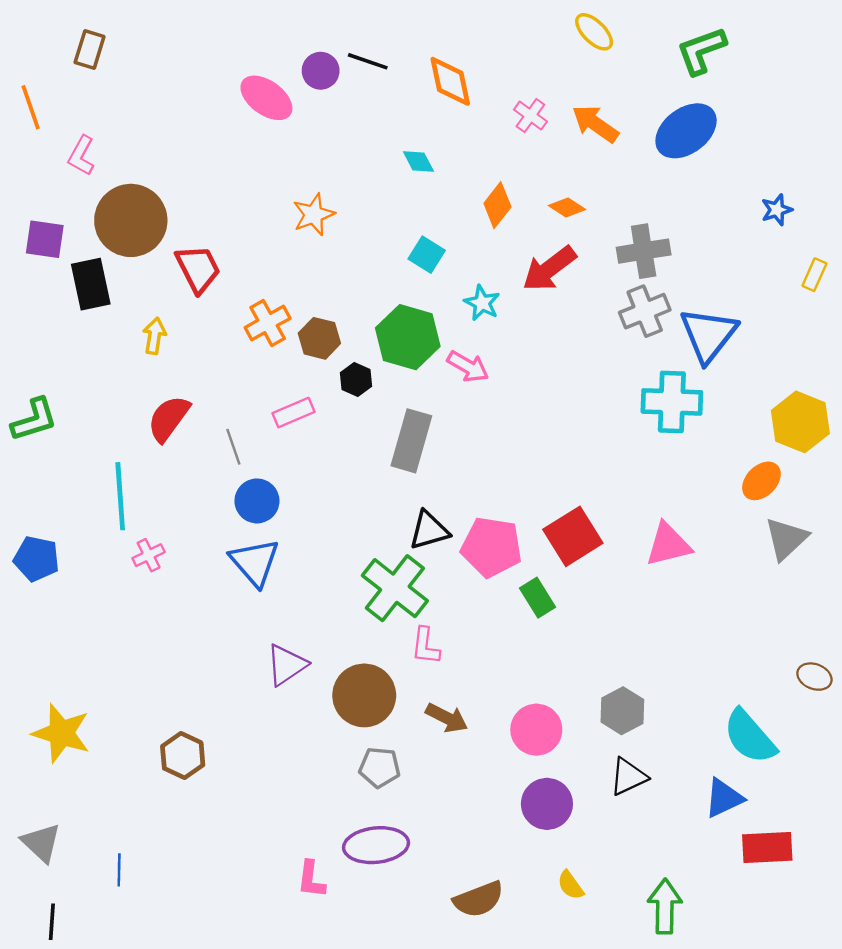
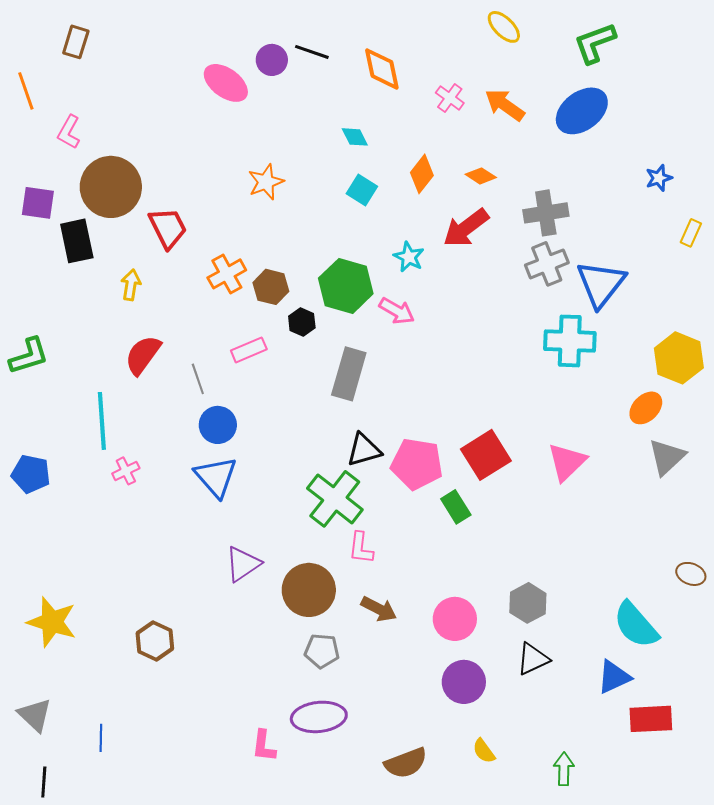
cyan square: (427, 255) -> (362, 190), moved
pink triangle: (668, 545) -> (567, 462), turned -30
green arrow: (665, 906) -> (564, 769), size x0.7

